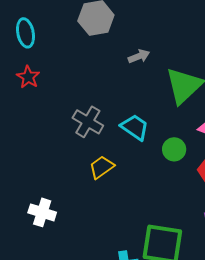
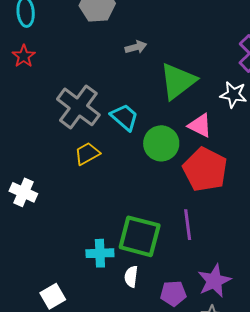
gray cross: (88, 122) -> (78, 107), size x1.4
green circle: (174, 149) -> (161, 143), size x1.5

